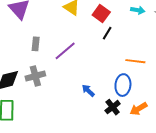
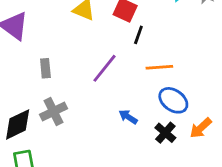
purple line: (65, 51) -> (104, 68), moved
orange line: (135, 61) -> (159, 67), moved
blue ellipse: (123, 85) -> (173, 100), turned -50

